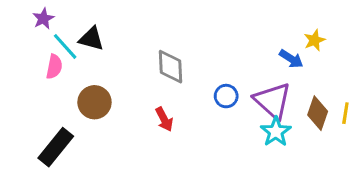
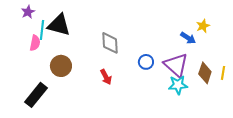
black triangle: (91, 39) -> (59, 25), size x1.4
cyan line: (65, 46) -> (42, 30), turned 48
cyan star: (276, 132) -> (178, 85), turned 30

